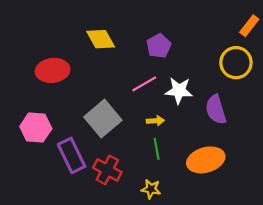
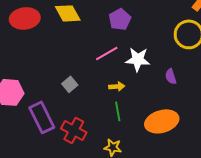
red ellipse: (53, 70) -> (25, 18), moved
purple semicircle: (216, 110) -> (171, 76), size x0.6
gray square: (103, 119) -> (70, 84), size x0.5

